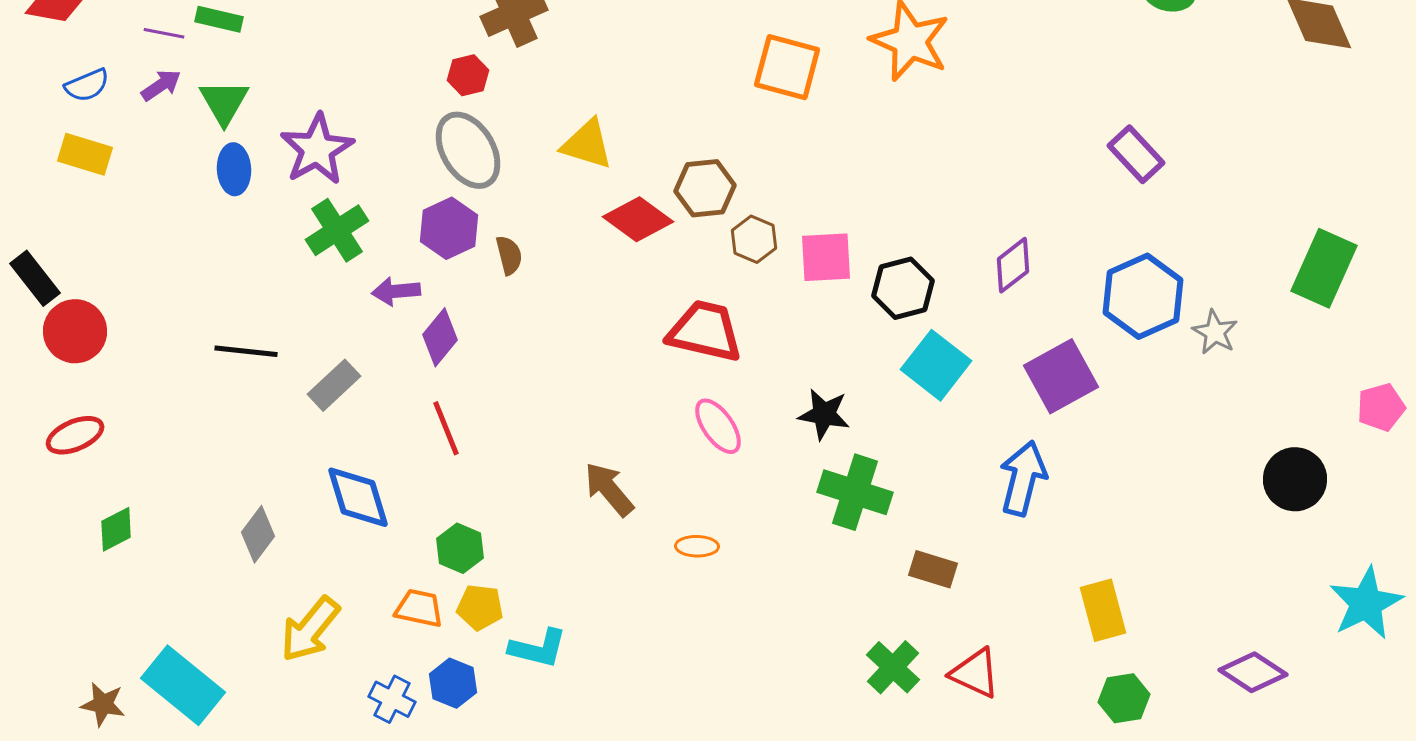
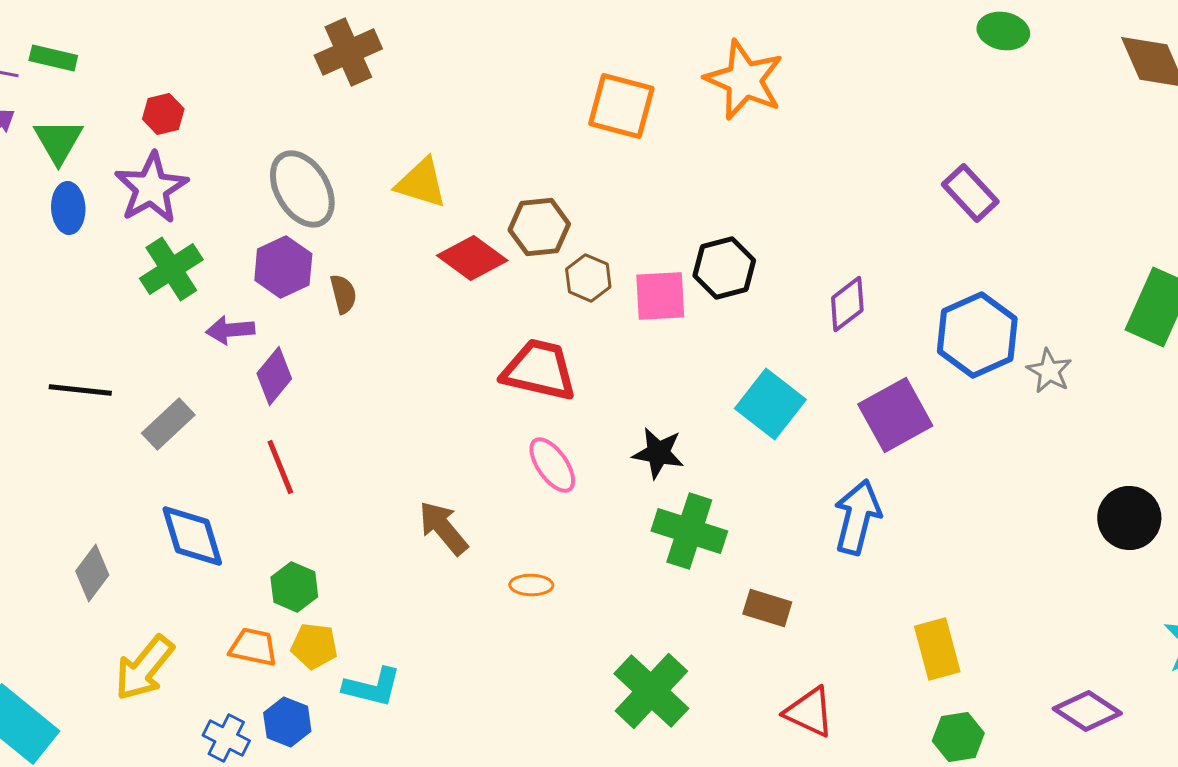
red hexagon: (468, 75) -> (163, 114), moved
black hexagon: (903, 288) -> (724, 268), moved
green cross: (893, 667) -> (651, 691), moved, size x1.4

